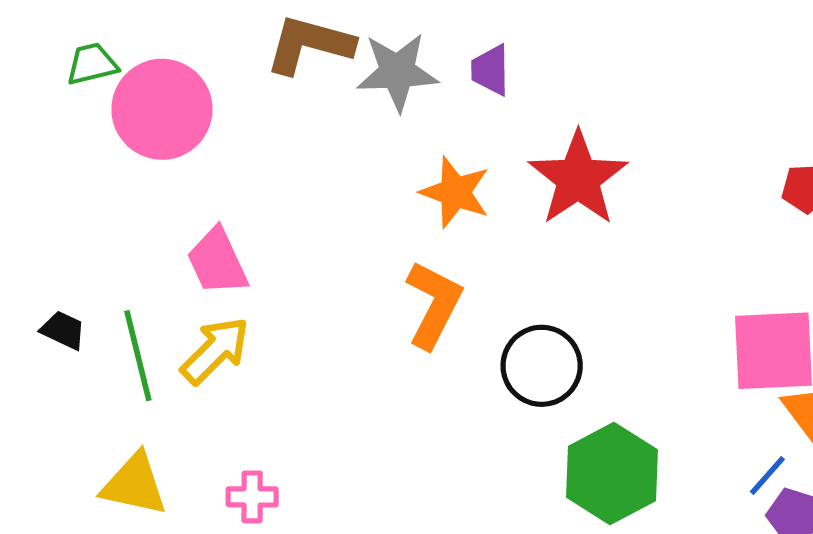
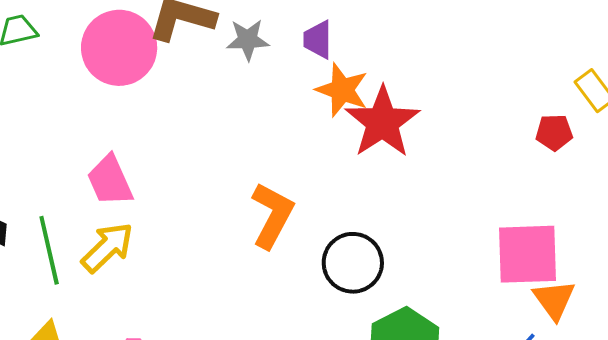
gray star: (397, 72) -> (248, 40), size x0.7
pink circle: (162, 109) -> (119, 48), moved
orange star: (455, 192) -> (342, 90), moved

